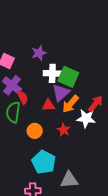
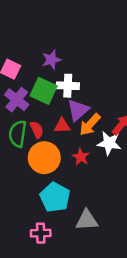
green square: (68, 77) -> (44, 91), moved
red semicircle: (23, 98) -> (37, 130), moved
orange circle: (35, 131) -> (44, 158), size x1.6

